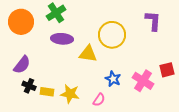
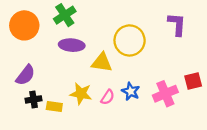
pink cross: (143, 81) -> (165, 94), turned 35
black cross: (29, 86) -> (34, 99), turned -32
yellow star: (70, 94) -> (81, 94), moved
pink semicircle: (99, 100) -> (108, 97), moved

